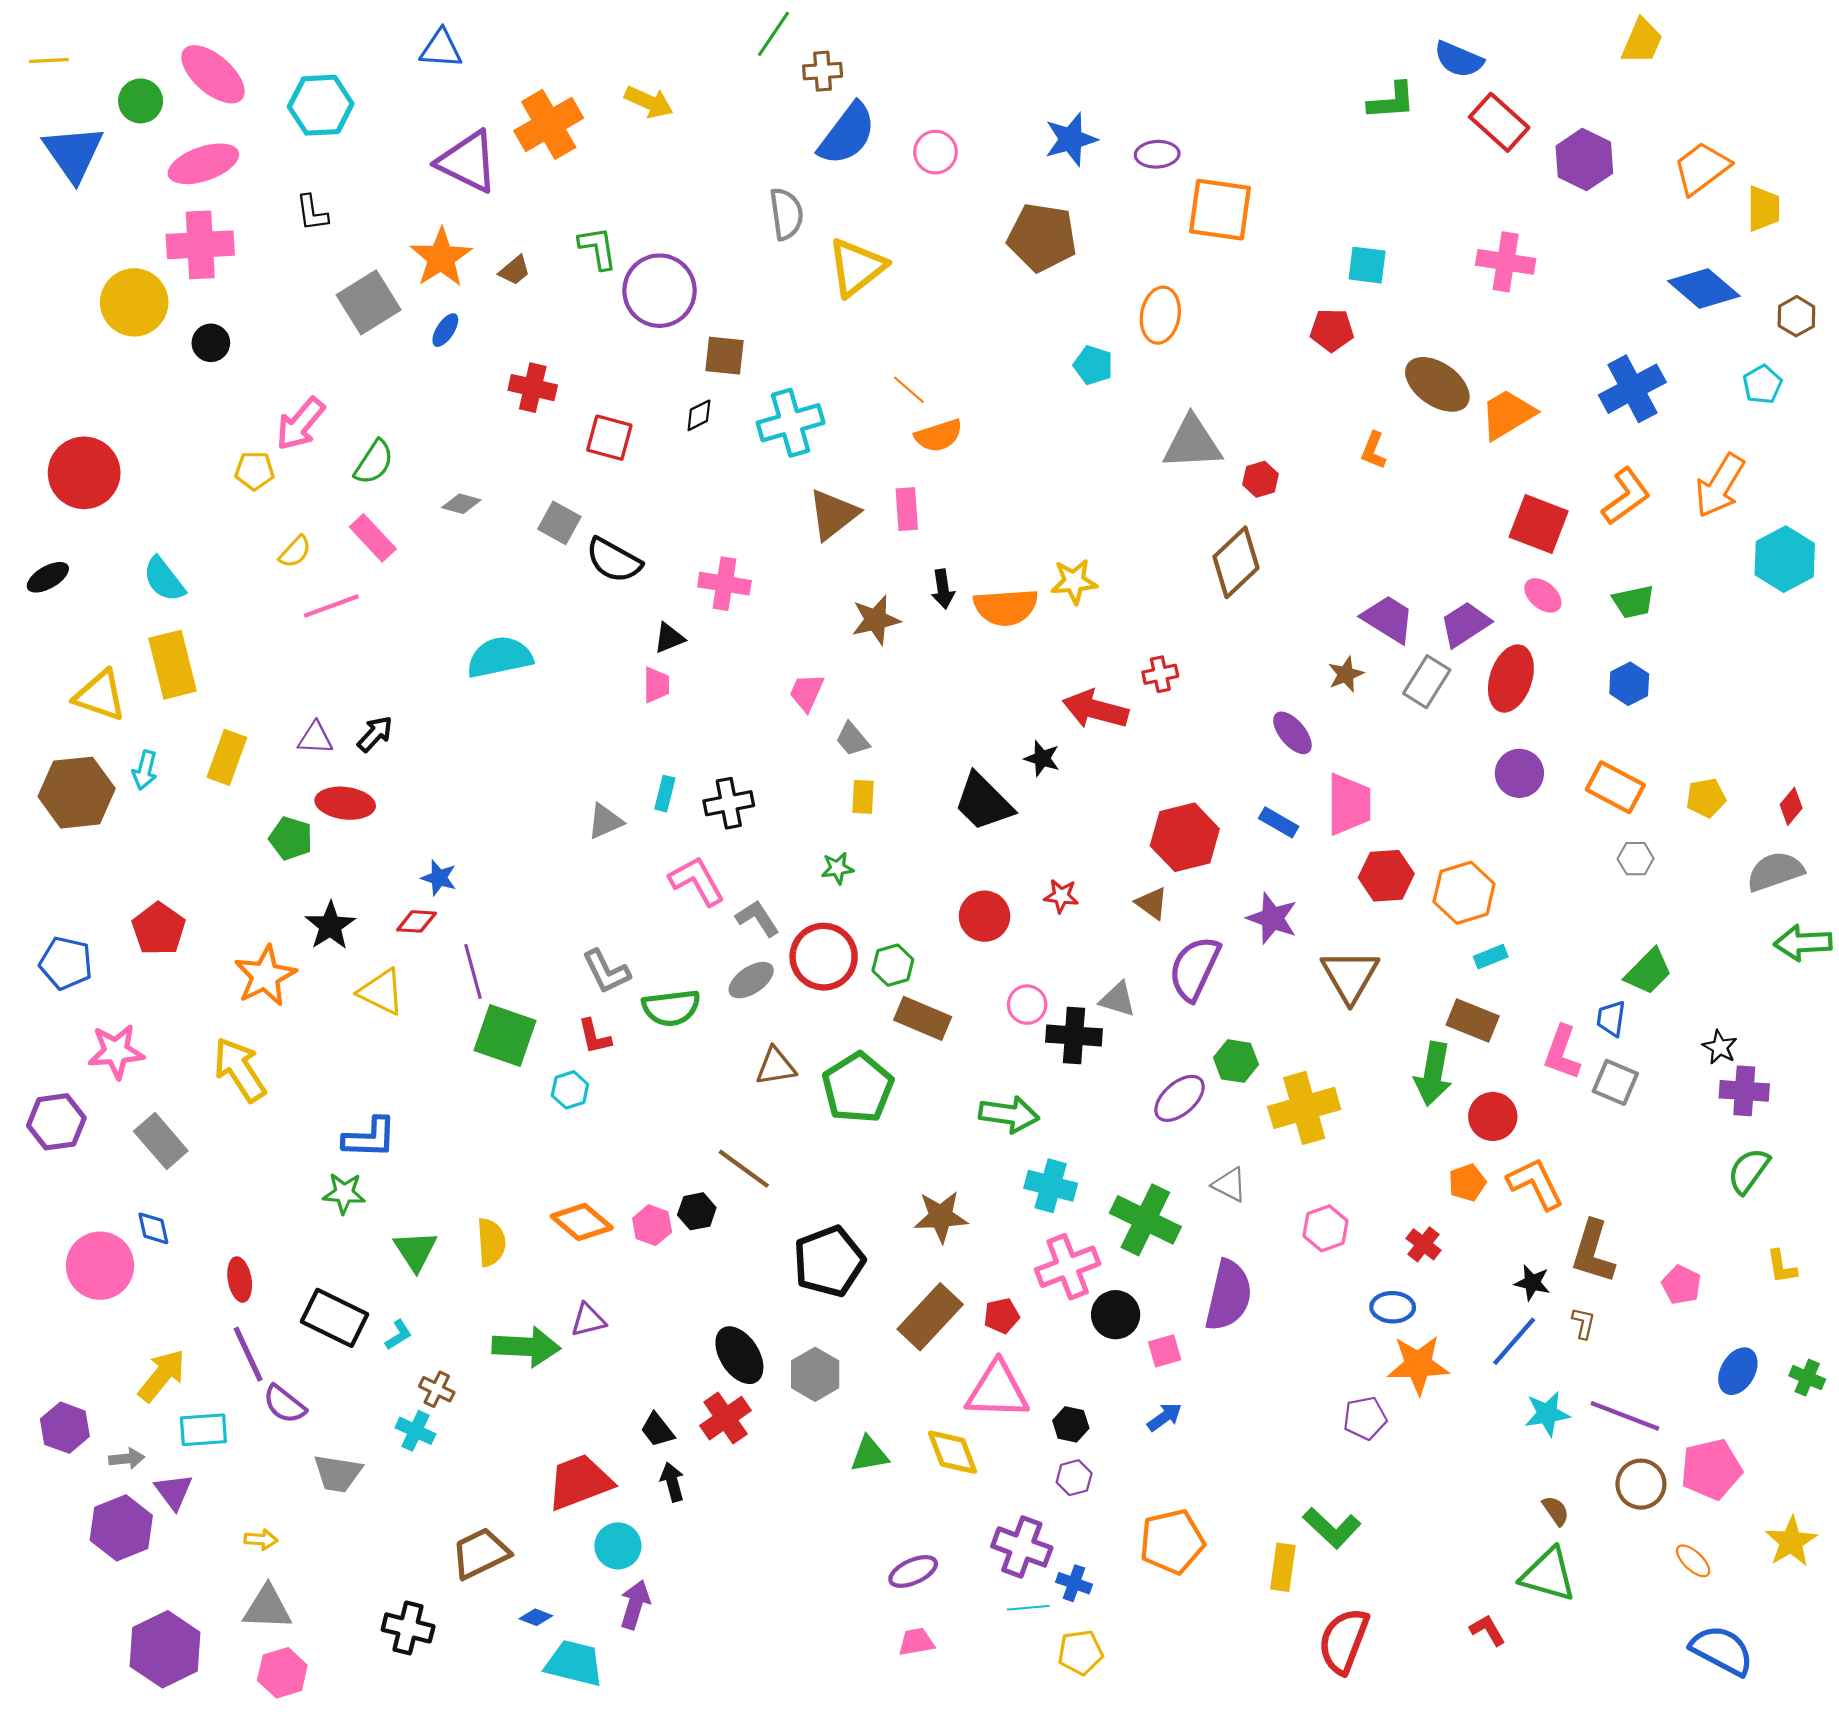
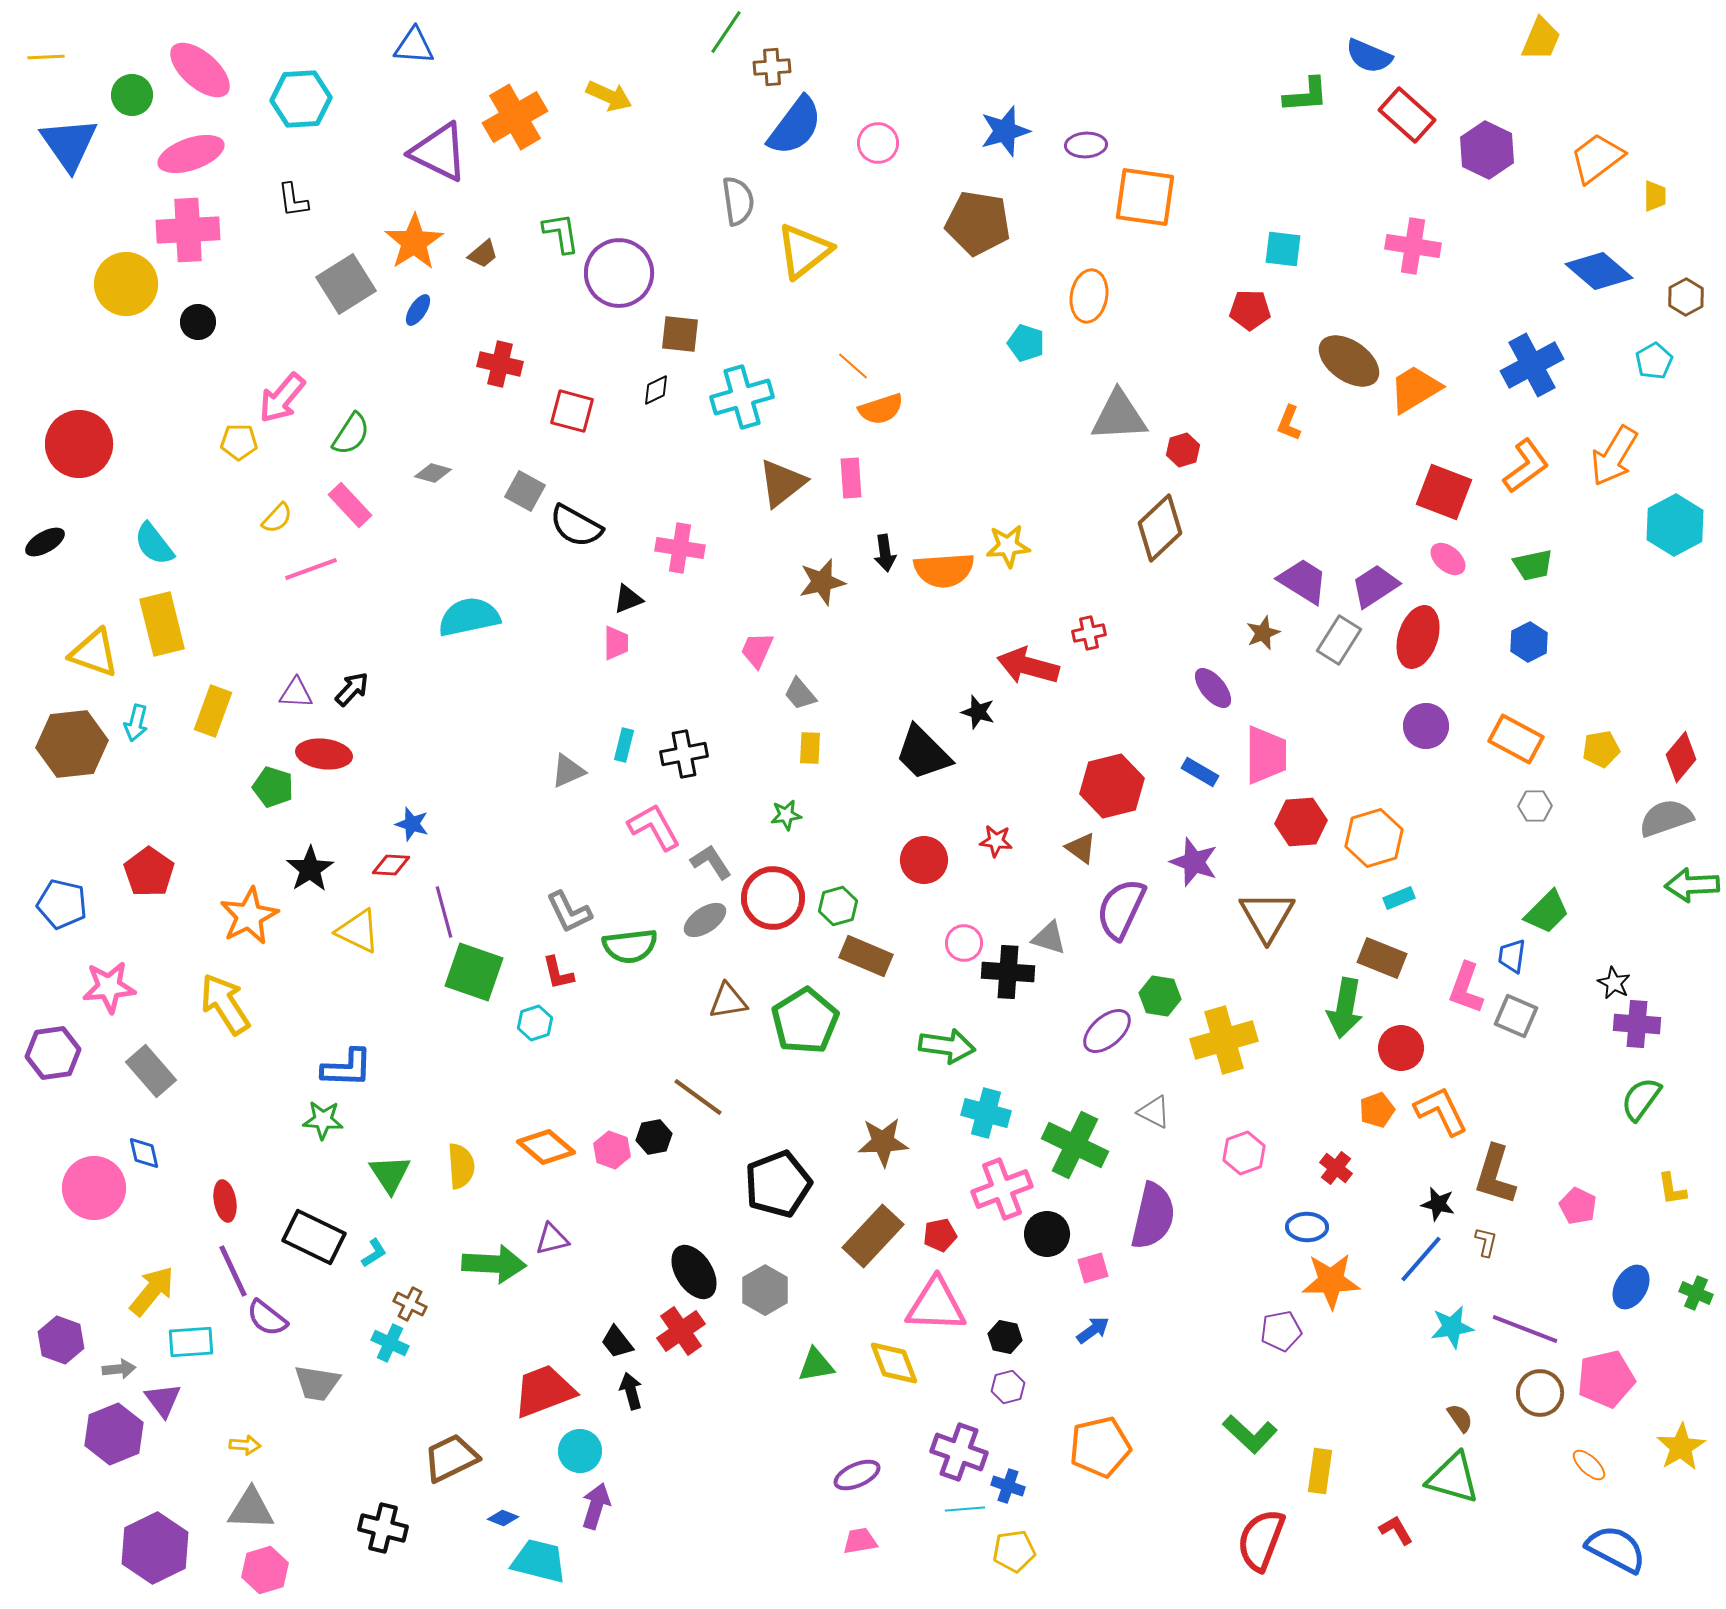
yellow trapezoid: (1763, 209) -> (1655, 196), size x0.7
red diamond: (1791, 806) -> (1681, 757), size x1.4
yellow rectangle: (1283, 1567) -> (1320, 1471), moved

